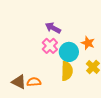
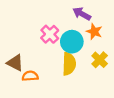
purple arrow: (53, 28) -> (82, 14), moved
brown triangle: (19, 82) -> (15, 63), moved

